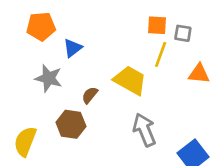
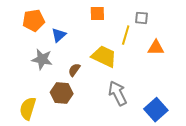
orange square: (157, 25) -> (97, 14), moved

